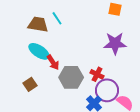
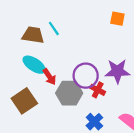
purple star: (115, 43) -> (117, 71), moved
brown square: (30, 84) -> (24, 101), size x1.6
purple circle: (107, 90) -> (86, 76), moved

